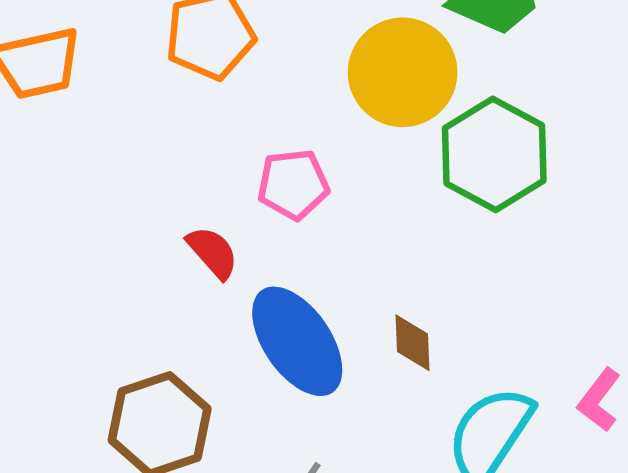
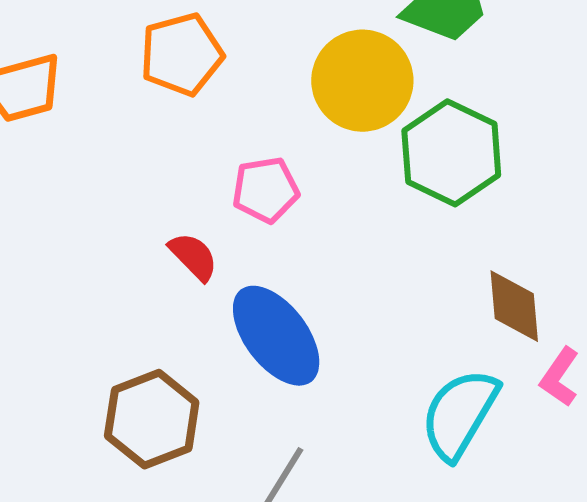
brown diamond: (413, 343) -> (514, 306), moved, size x1.4

